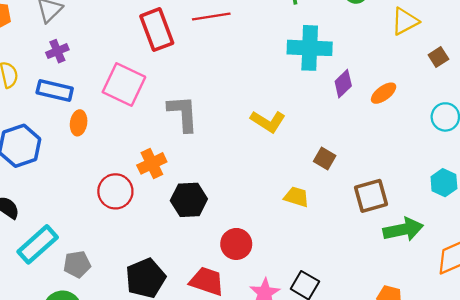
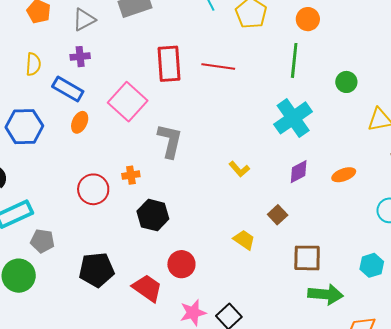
cyan cross: (310, 48) -> (293, 118), turned 36
purple diamond: (343, 84) -> (299, 172), moved
yellow L-shape: (268, 121) -> (239, 169), size x0.7
orange cross: (152, 163) -> (131, 175), size x0.7

